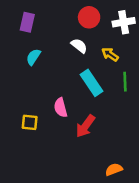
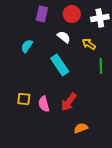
purple rectangle: (27, 22) -> (42, 14), moved
cyan rectangle: (92, 83) -> (60, 65), moved
pink semicircle: (61, 108) -> (44, 104), moved
orange semicircle: (114, 169) -> (81, 128), moved

